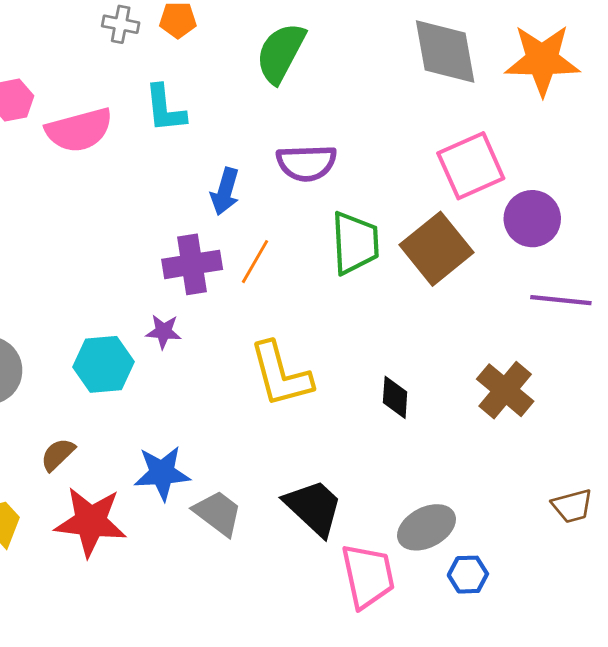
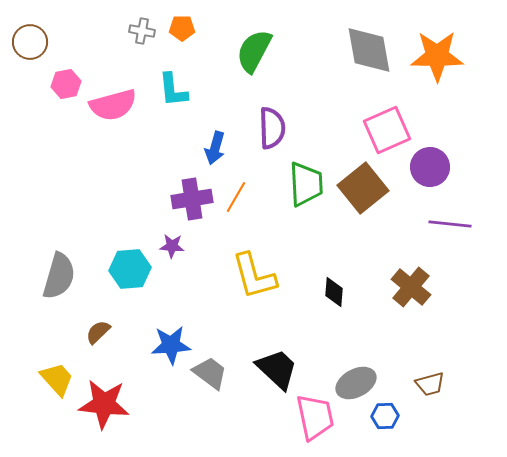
purple semicircle: (306, 163) -> (272, 128), turned -90
brown trapezoid: (572, 506) -> (430, 384), moved
red star: (91, 522) -> (104, 404), moved

